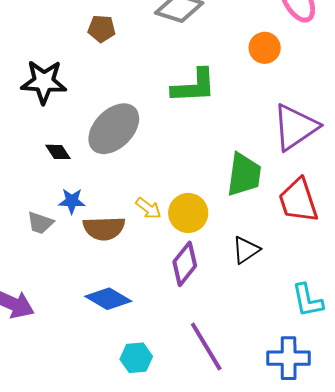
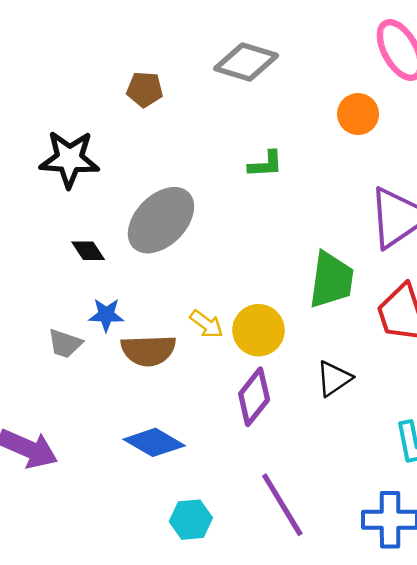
green L-shape: (194, 86) -> (266, 164), size x0.6

